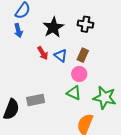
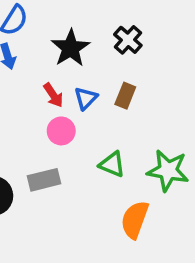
black cross: (85, 24) -> (128, 40), turned 35
blue triangle: (61, 56) -> (86, 98), turned 40
pink circle: (79, 74) -> (61, 131), moved

